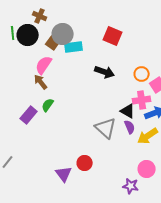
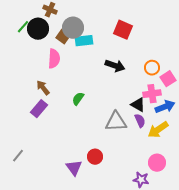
green line: (13, 33) -> (23, 27), turned 48
pink semicircle: (44, 65) -> (54, 59), turned 150
brown arrow: (41, 82) -> (43, 88), moved
green semicircle: (48, 105) -> (78, 99), moved
gray triangle: (106, 128) -> (116, 122), turned -45

